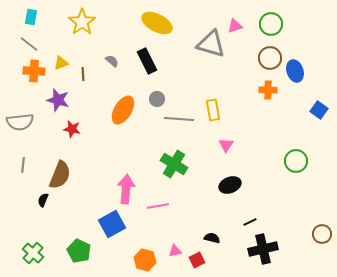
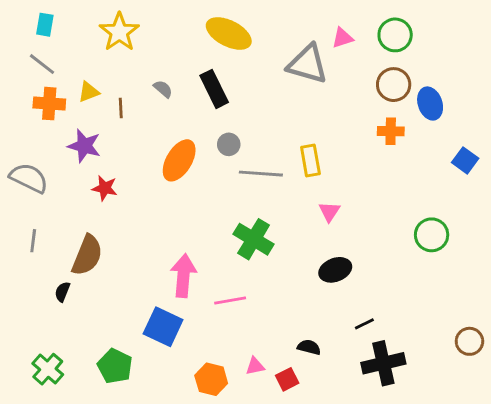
gray semicircle: (20, 122) -> (29, 178), turned -148
blue square: (112, 224) -> (163, 327), turned -36

